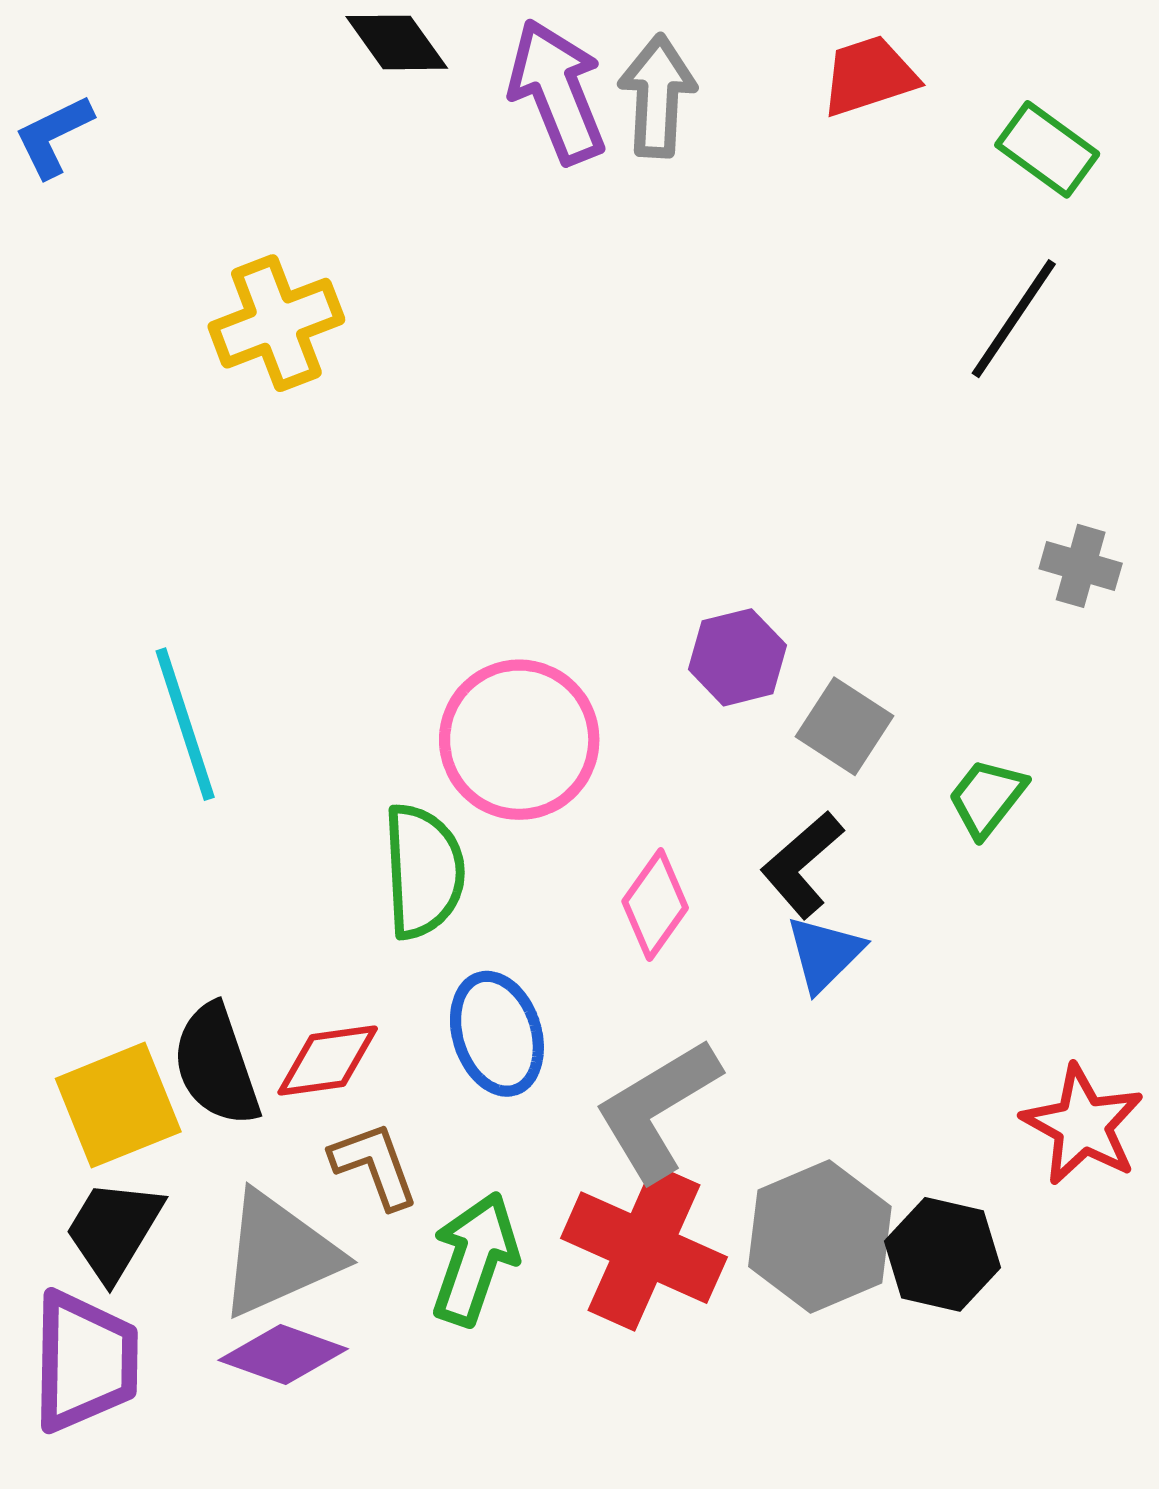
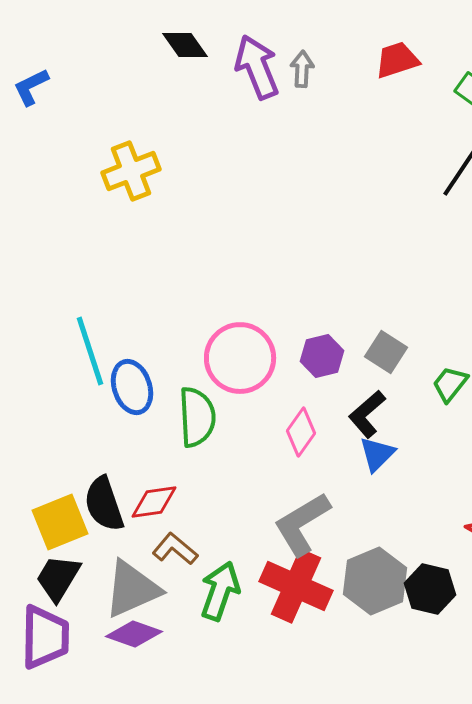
gray arrow: (657, 96) -> (302, 69), size x0.7
purple hexagon: (738, 657) -> (322, 356), moved
blue ellipse: (497, 1034) -> (132, 387), moved
brown L-shape: (374, 1165) -> (175, 549), turned -30

